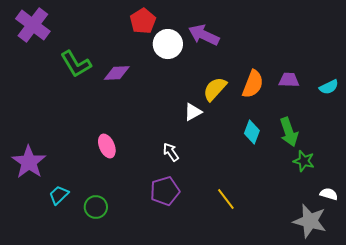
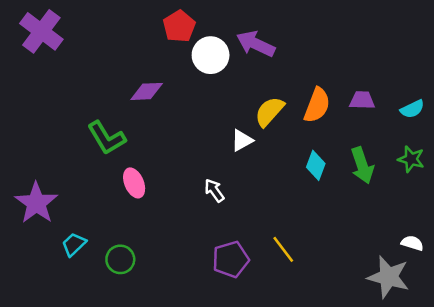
green L-shape: (76, 64) -> (107, 138), moved
green star: (304, 161) -> (411, 159), moved
purple pentagon: (165, 191) -> (231, 259), moved

